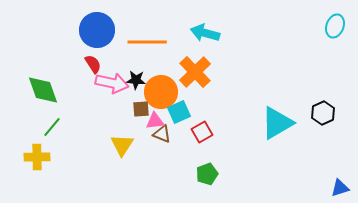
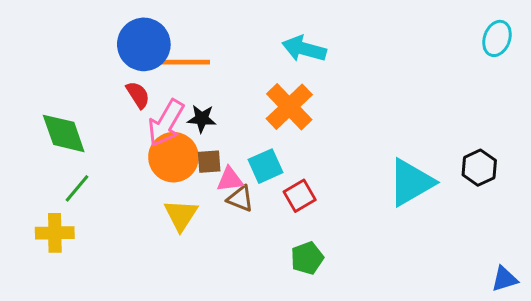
orange line: (147, 42) -> (181, 62), moved
pink arrow: (112, 83) -> (166, 123), turned 108
orange circle: (161, 92) -> (173, 157), moved

